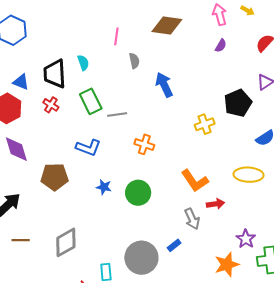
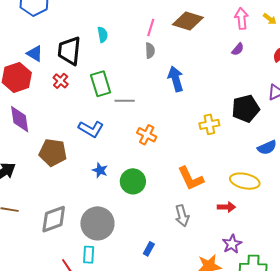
pink line: (116, 36) -> (151, 27), moved
cyan semicircle: (83, 63) -> (103, 35), moved
red arrow: (216, 204) -> (226, 207), moved
blue rectangle: (174, 245) -> (149, 249), moved, turned -32
gray circle: (141, 258) -> (97, 223), moved

